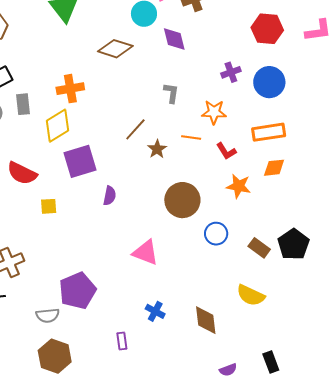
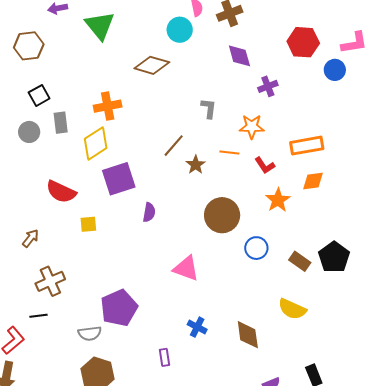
purple diamond: (174, 39) -> (239, 56), moved
blue circle: (269, 82) -> (335, 70), moved, size x0.7
orange star: (239, 186) -> (278, 200), turned 30

